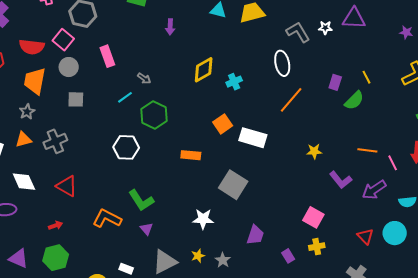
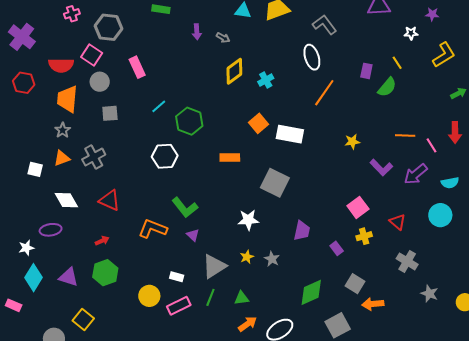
white star: (325, 28) -> (411, 33), moved
gray arrow: (144, 78) -> (223, 38), moved
pink square: (313, 217) -> (358, 207), turned 30
red triangle: (365, 236) -> (398, 222), moved

